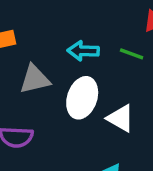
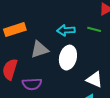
white triangle: (121, 118) -> (94, 80), moved

